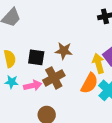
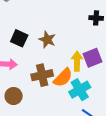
brown cross: (54, 78) -> (42, 75), moved

